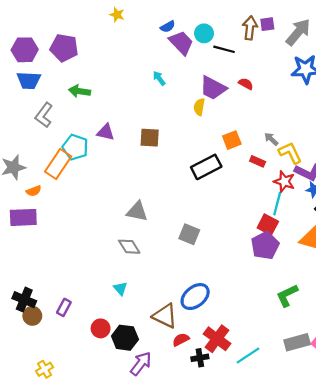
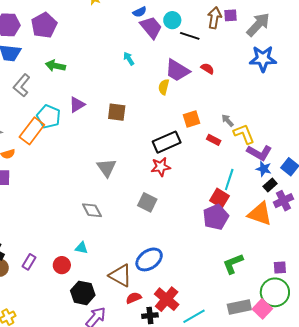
purple pentagon: (64, 48) -> (44, 25), turned 30
purple triangle: (106, 132) -> (77, 105), turned -48
red star: (284, 181) -> (161, 167), moved, turned -30
gray triangle: (137, 211) -> (107, 168), moved, turned 40
cyan triangle: (120, 288) -> (81, 248), turned -40
red circle: (101, 328) -> (62, 265), moved

